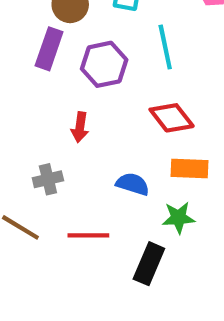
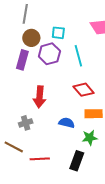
purple hexagon: (104, 64) -> (49, 54), moved
red arrow: (80, 127) -> (40, 97), size x1.5
red line: (88, 235) -> (40, 159), moved

